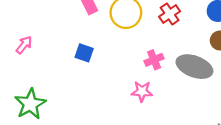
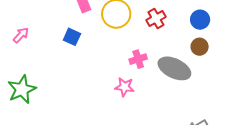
blue square: (84, 53) -> (72, 37), moved

